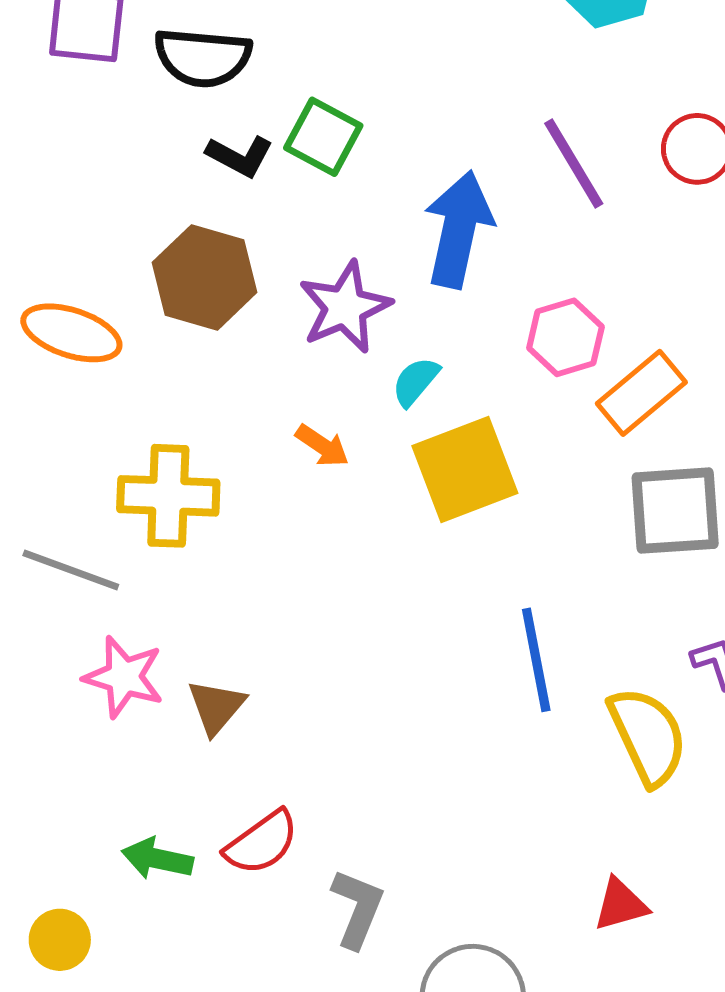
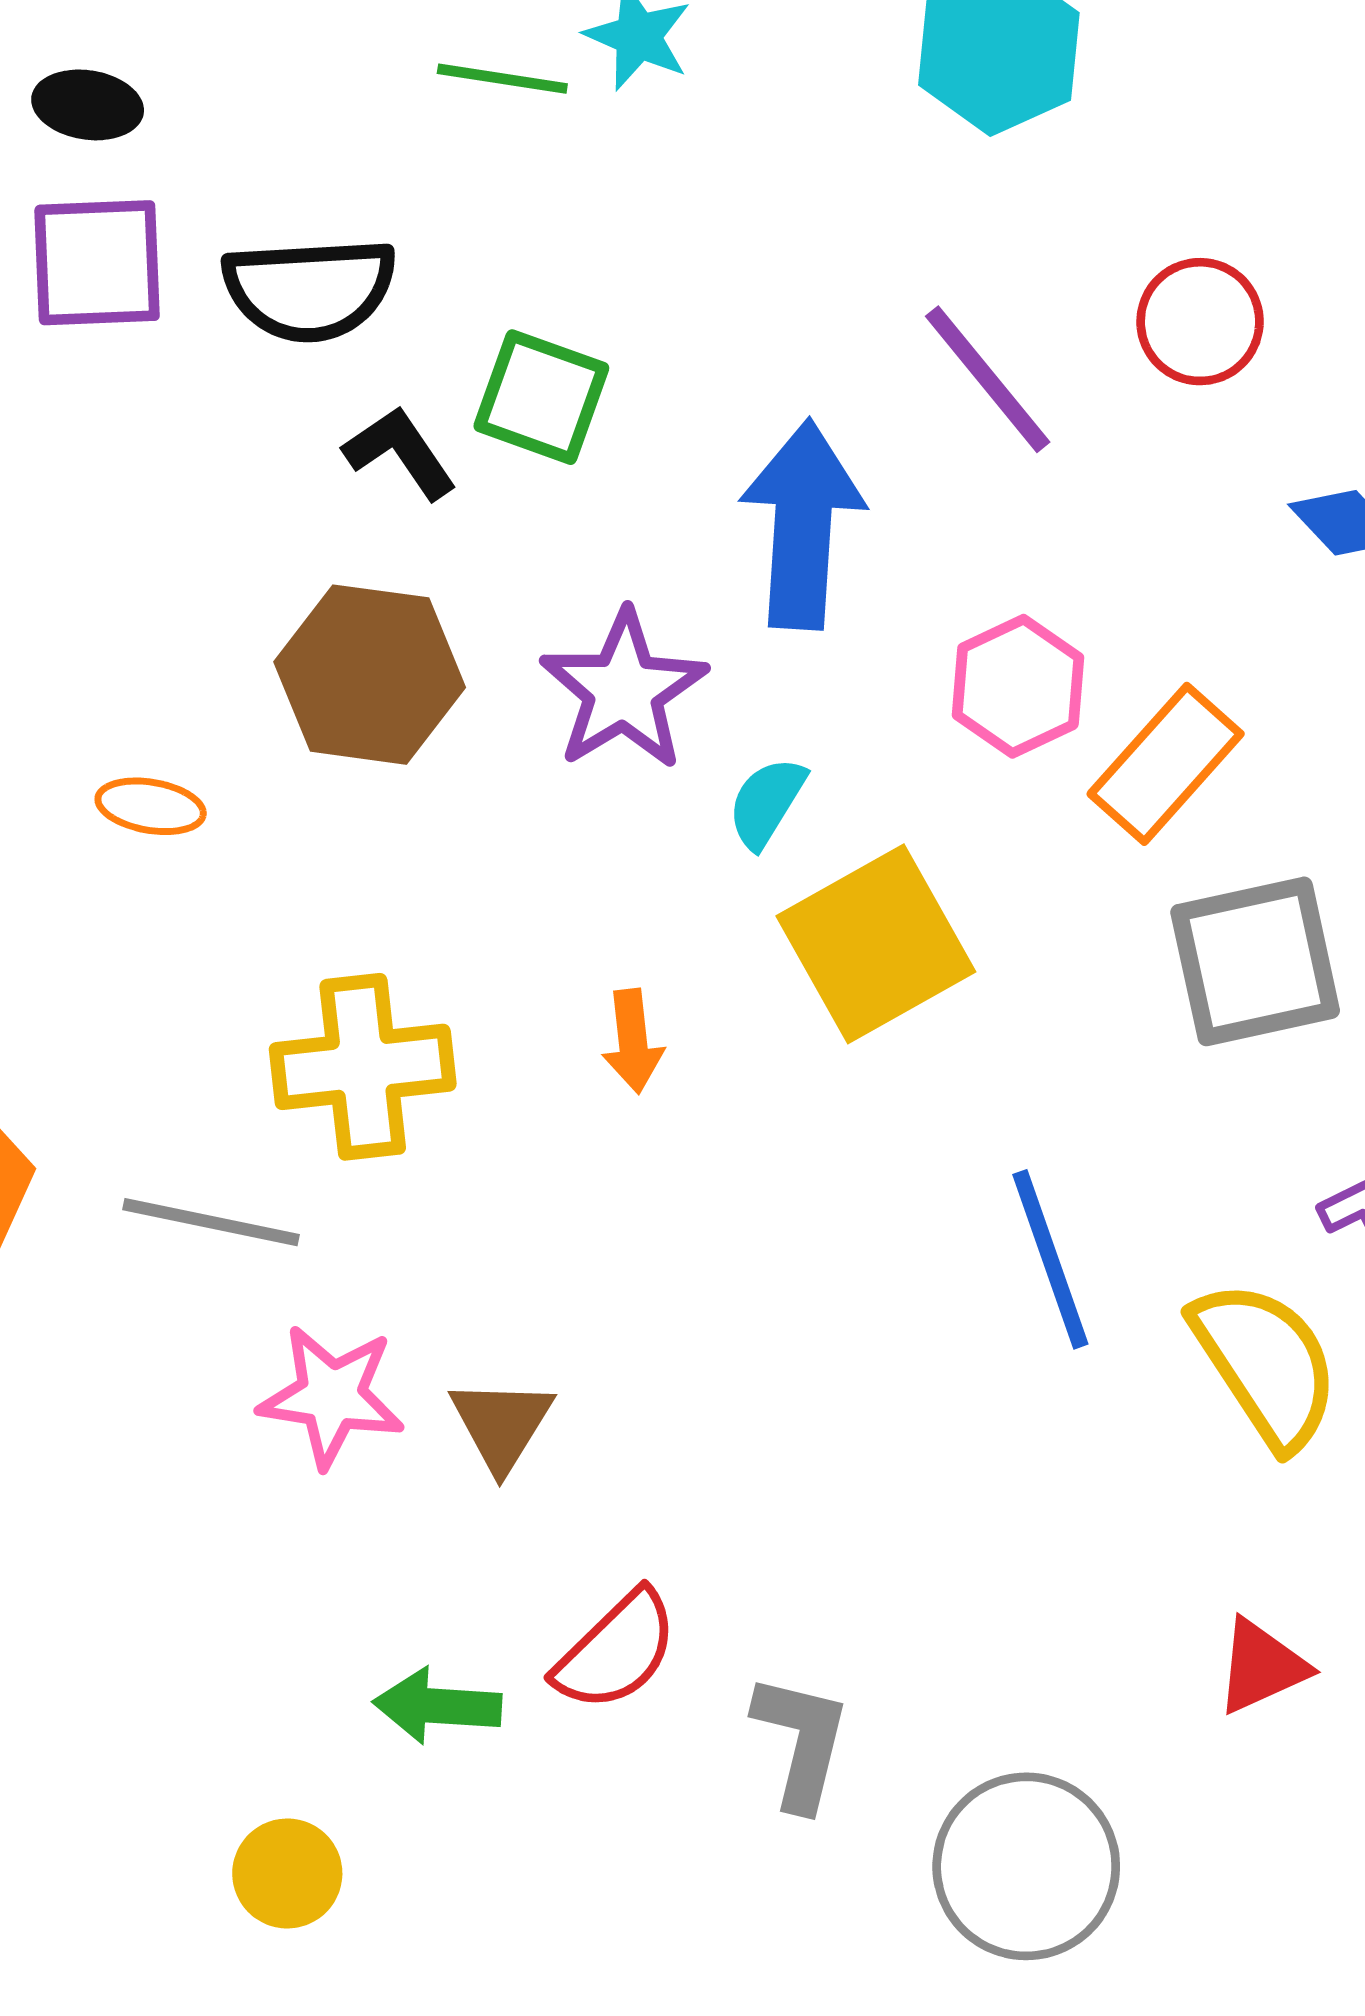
black L-shape: (240, 156) -> (400, 453), turned -144
orange ellipse: (71, 333) -> (151, 806), size x0.6
orange arrow: (322, 446) -> (633, 1041), moved, turned 58

